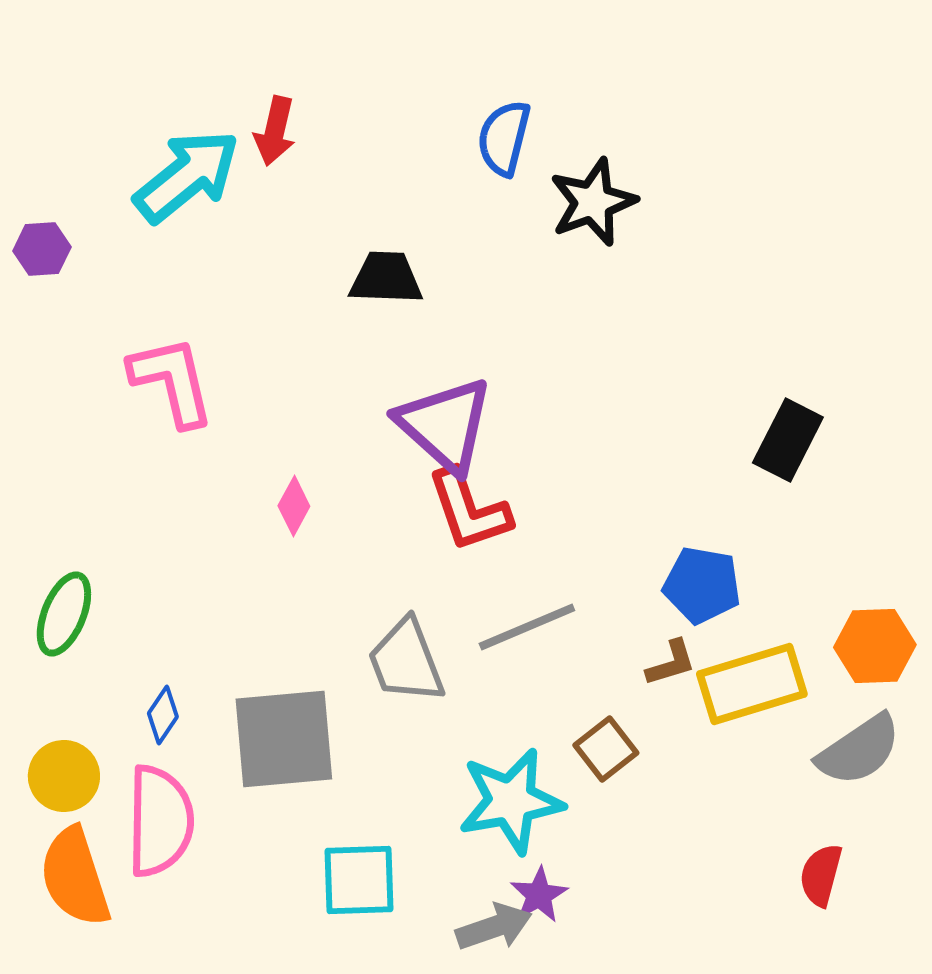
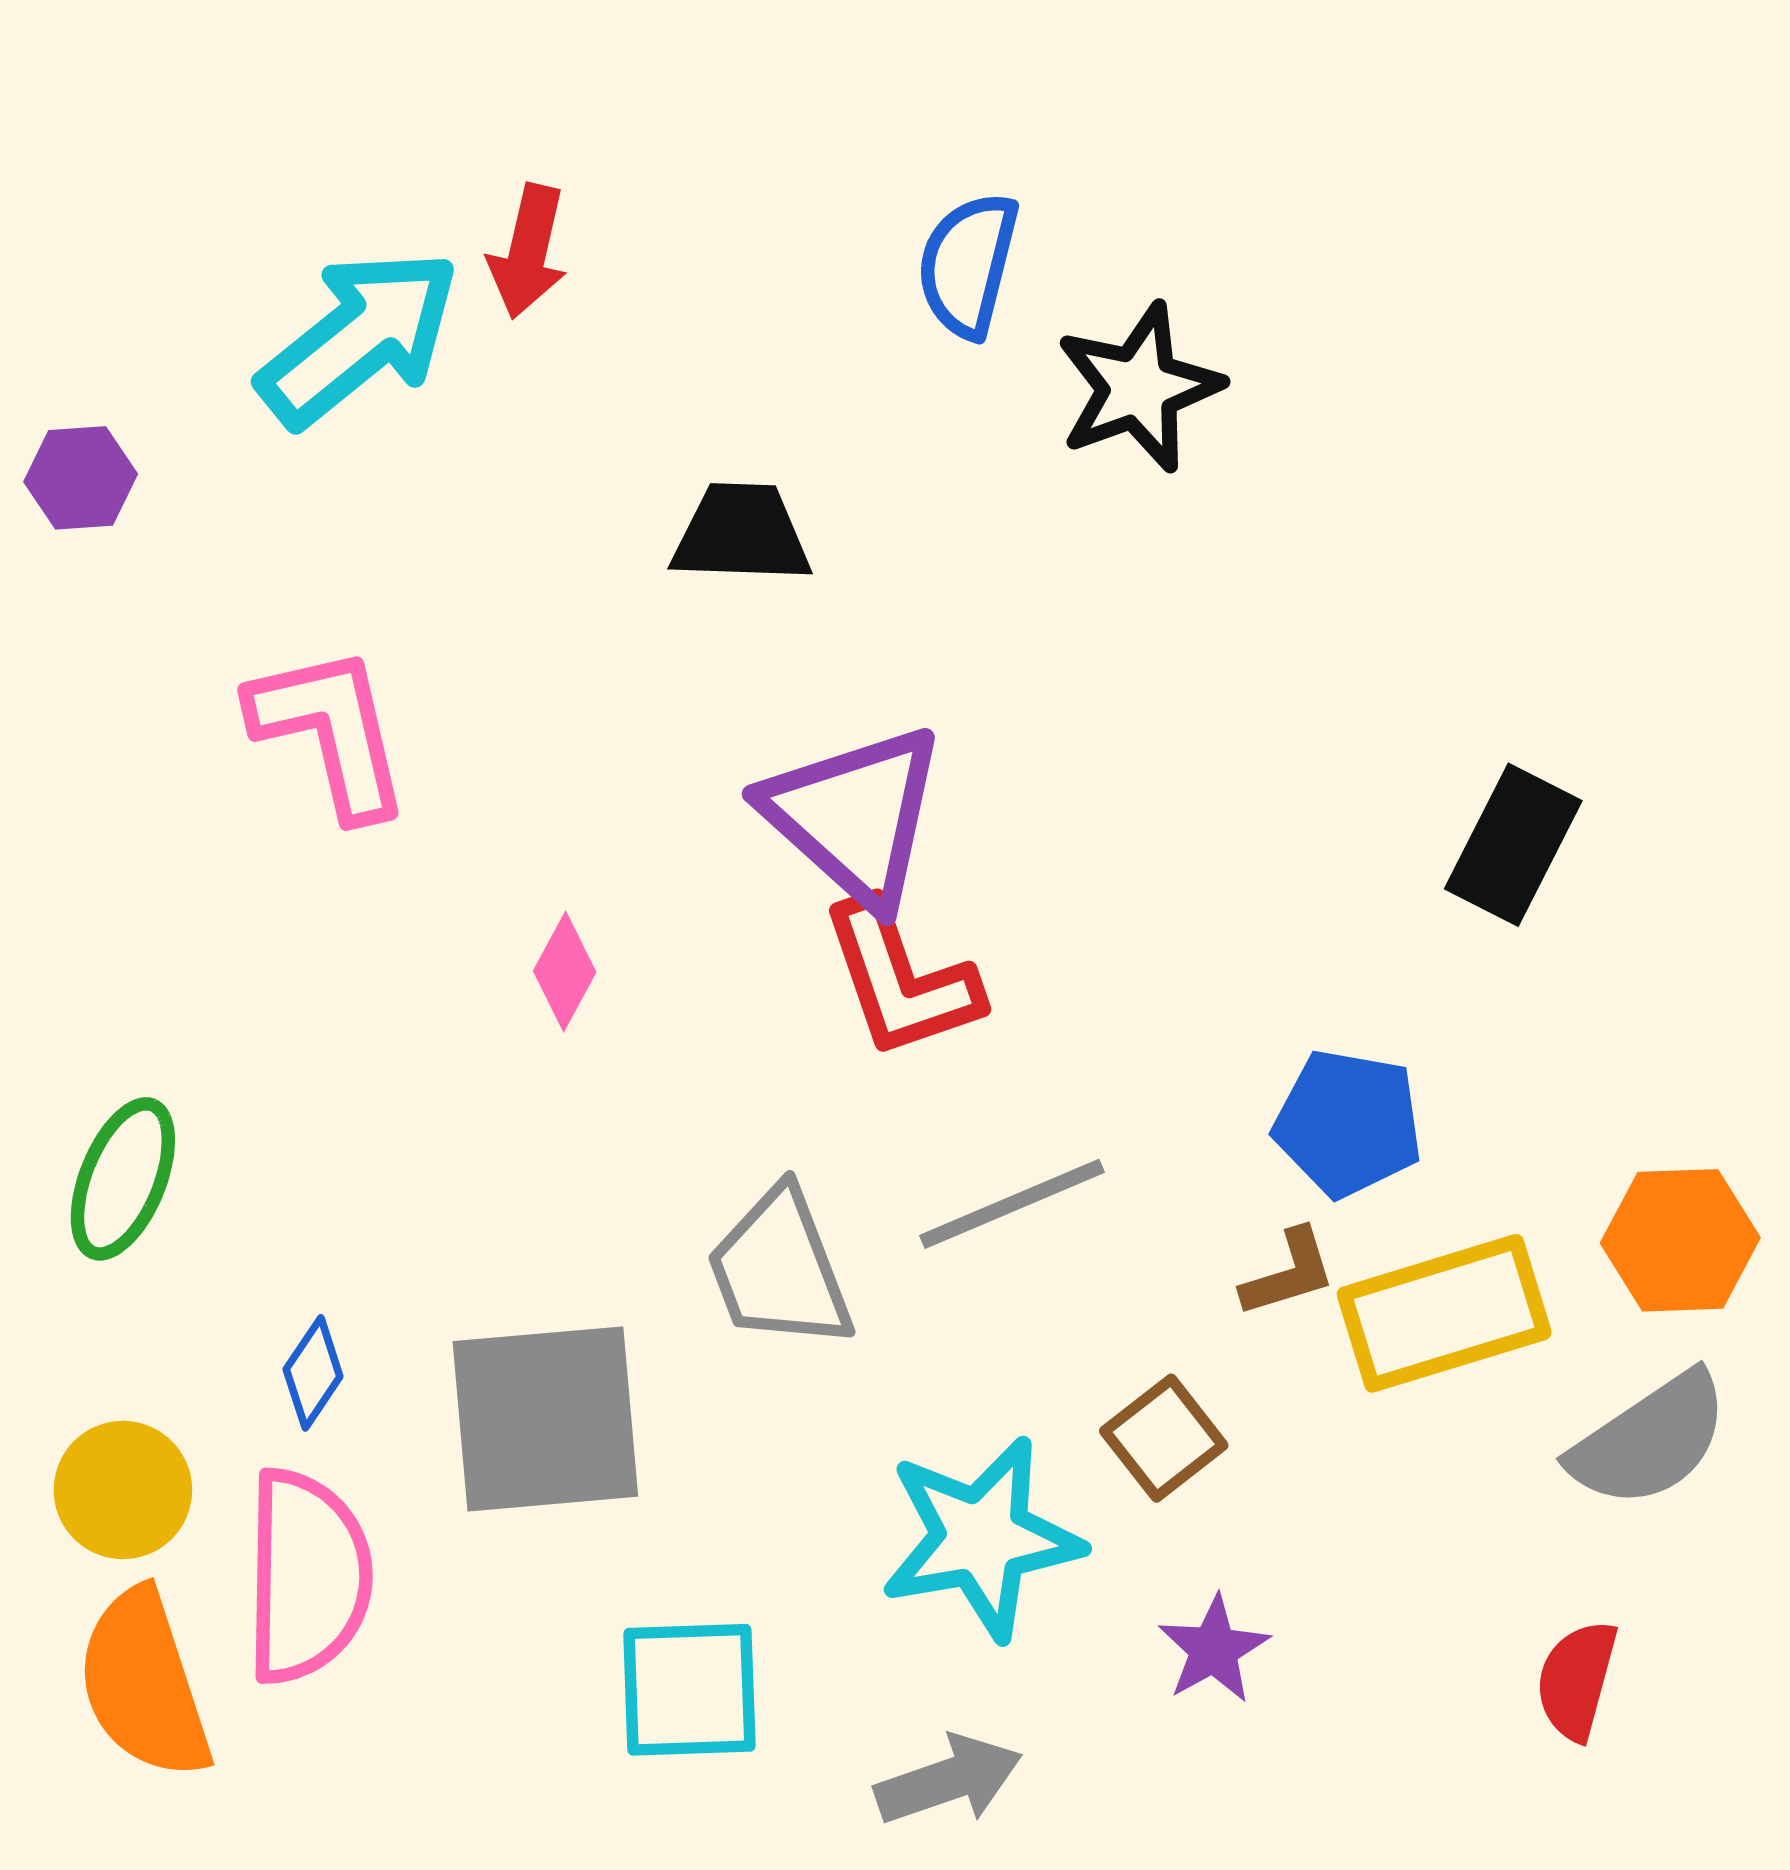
purple star: (539, 895) -> (1214, 1649), moved

